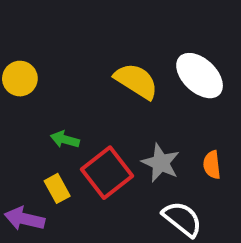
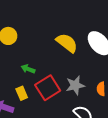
gray star: (161, 163) -> (75, 85), turned 30

